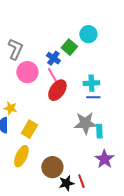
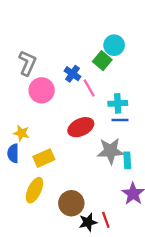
green square: (69, 47) -> (102, 61), moved
pink line: (52, 75) -> (89, 88), moved
red ellipse: (57, 90) -> (81, 127), moved, turned 30
yellow rectangle: (29, 129) -> (44, 158), turned 36

